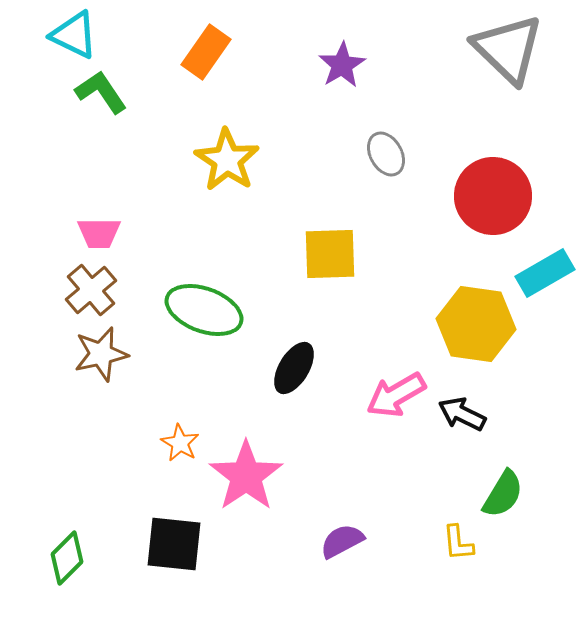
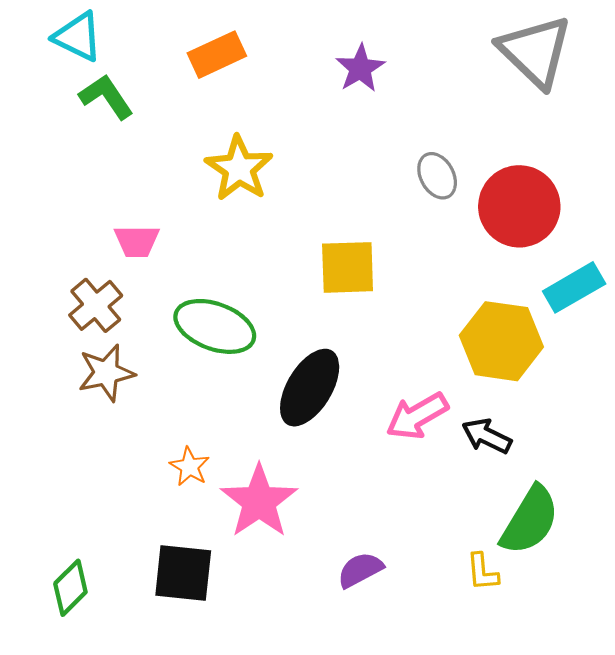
orange rectangle: (206, 52) -> (217, 55), turned 30
gray ellipse: (386, 154) -> (437, 176), moved
pink trapezoid: (99, 233) -> (137, 241), moved
black ellipse: (294, 368) -> (310, 388), size x1.4
green semicircle: (503, 494) -> (530, 520), size x1.4

